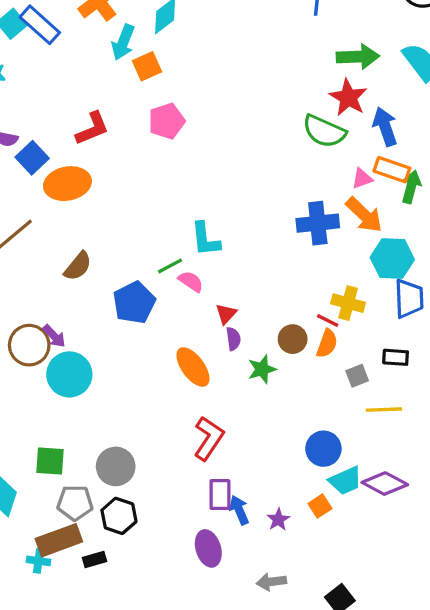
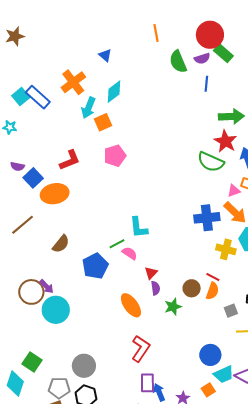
yellow cross: (348, 303) -> (226, 249), moved
green square: (50, 461) -> (32, 362), moved, turned 30

